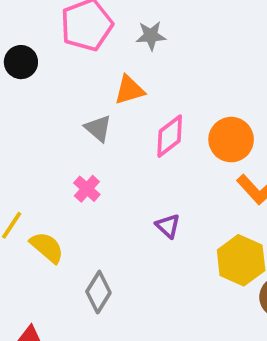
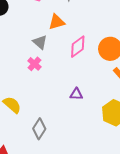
pink cross: (87, 189) -> (34, 64), moved
purple triangle: (168, 226) -> (76, 94), turned -40

